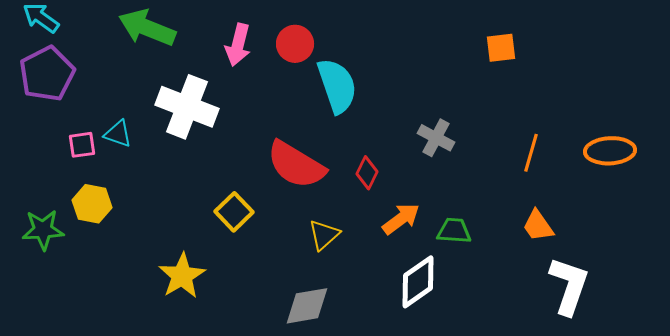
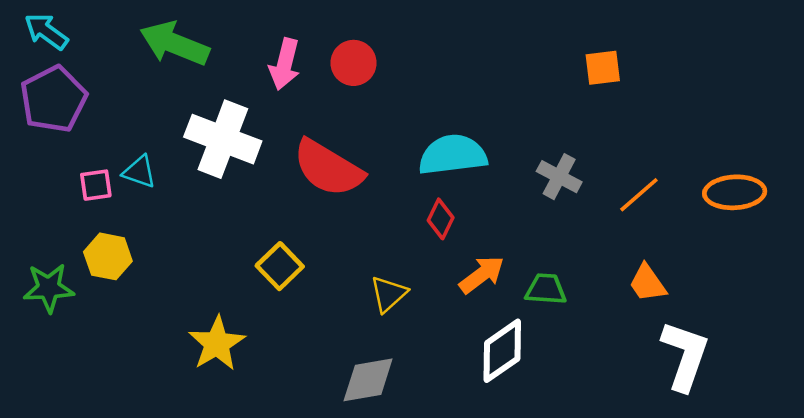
cyan semicircle: (337, 86) -> (453, 155), moved, turned -78
gray cross: (436, 138) -> (559, 177), moved
orange line: (531, 153) -> (639, 195), turned 33
red semicircle: (296, 165) -> (328, 168), moved

